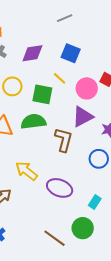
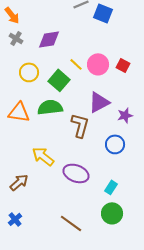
blue square: (71, 53) -> (103, 13), moved
pink circle: (87, 88) -> (98, 64), moved
green square: (42, 94) -> (59, 80), turned 30
green circle: (83, 228) -> (112, 213), moved

